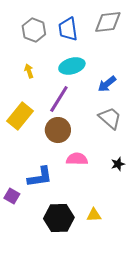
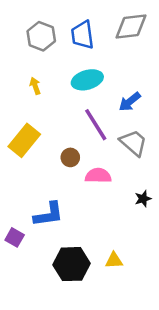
purple line: (59, 99) -> (96, 125), moved, turned -64
brown circle: (58, 130) -> (70, 157), size x0.6
pink semicircle: (77, 159) -> (98, 176), moved

